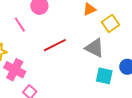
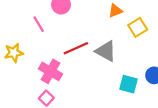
gray triangle: (95, 48) -> (106, 51), moved
pink cross: (15, 70) -> (51, 71), moved

